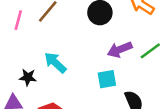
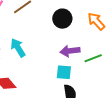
cyan square: (107, 79) -> (64, 72), moved

